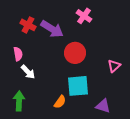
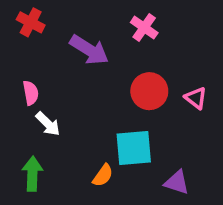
red cross: (28, 25) -> (31, 22), moved
red circle: (75, 53) -> (149, 91), moved
pink triangle: (114, 66) -> (196, 98), moved, turned -40

